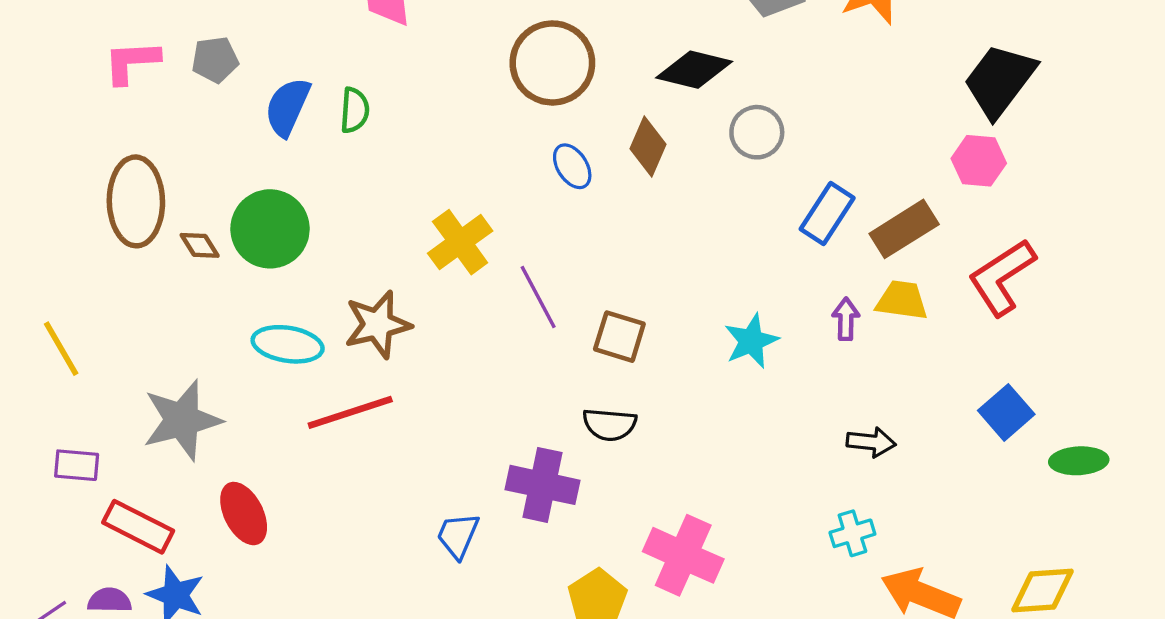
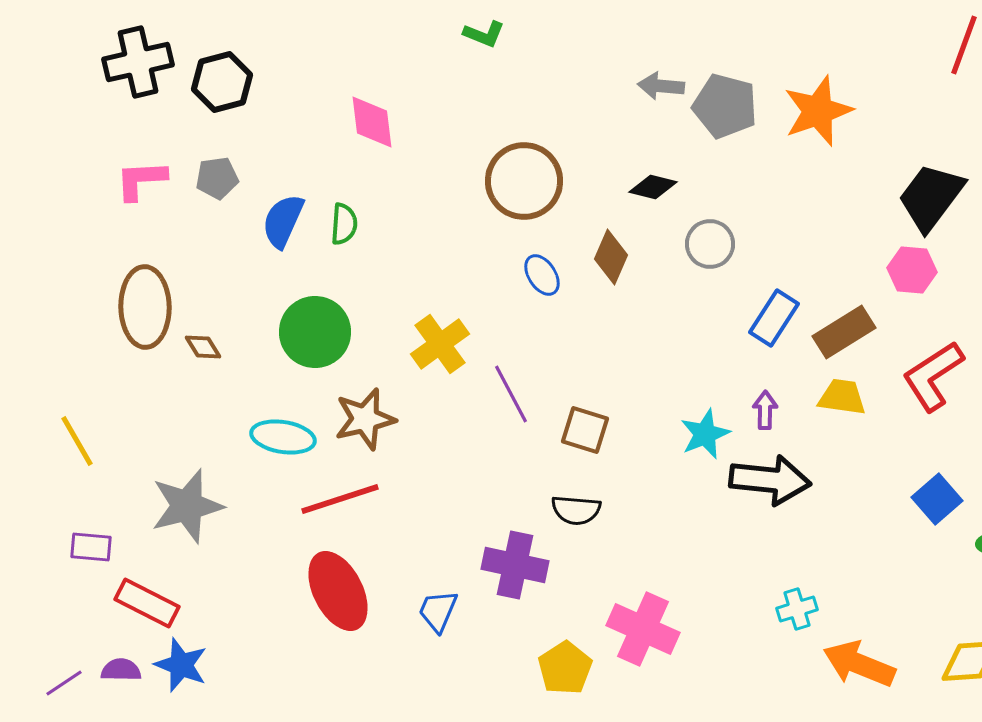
black diamond: (694, 70) -> (653, 187), size x0.7
green circle: (270, 229) -> (315, 332), moved
purple arrow: (846, 319) -> (765, 410), moved
black arrow: (871, 442) -> (770, 480), moved, size x1.8
red ellipse: (244, 514) -> (338, 591), moved, size x1.4

